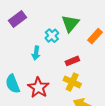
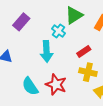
green triangle: (70, 23) -> (74, 15), turned 30
cyan arrow: (36, 53) -> (47, 51), size x1.5

